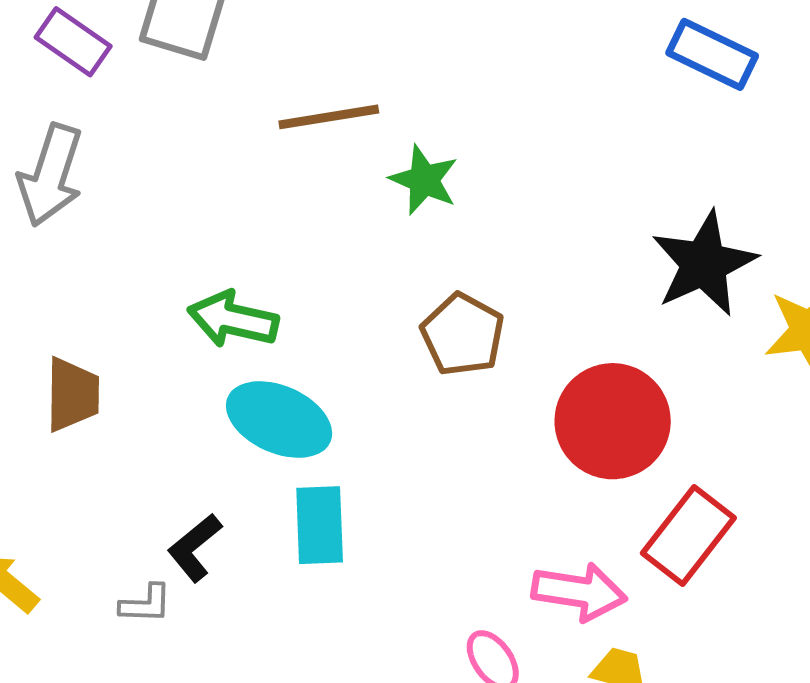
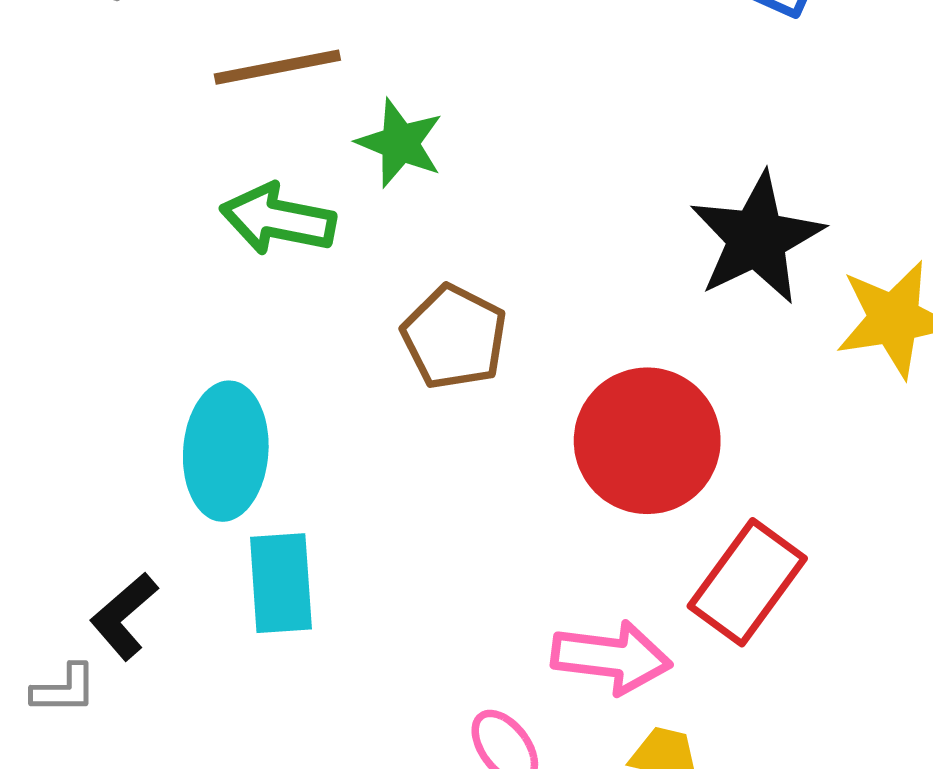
green arrow: (233, 319) -> (278, 219), moved
cyan ellipse: (279, 419) -> (226, 451), turned 72

